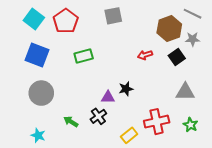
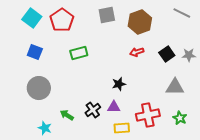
brown hexagon: (169, 28) -> (140, 22), moved
gray star: (193, 39) -> (189, 55), moved
blue square: (37, 55) -> (35, 52), size x0.7
purple triangle: (108, 97) -> (114, 107), moved
cyan star: (38, 135) -> (45, 128), moved
yellow rectangle: (129, 135) -> (122, 128), turned 35

